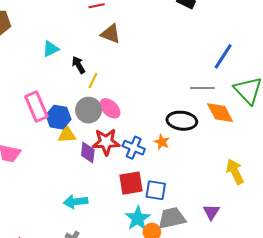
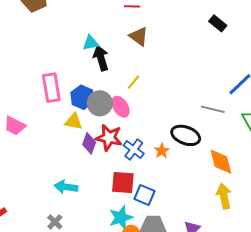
cyan triangle: (51, 49) -> (91, 43), moved
black arrow: (79, 65) -> (101, 58), size x1.4
yellow line: (93, 81) -> (133, 82), moved
orange diamond: (220, 113) -> (221, 162), moved
blue hexagon: (58, 117) -> (82, 97), moved

